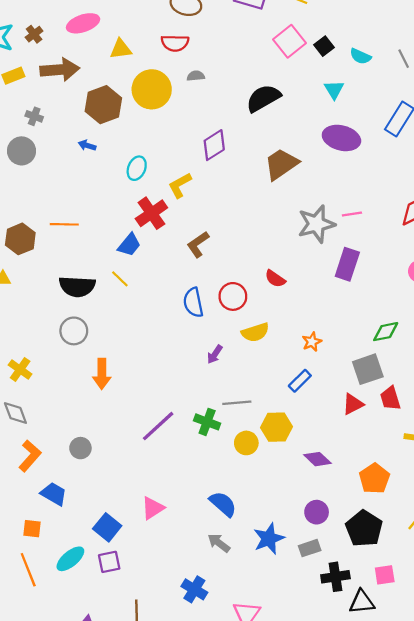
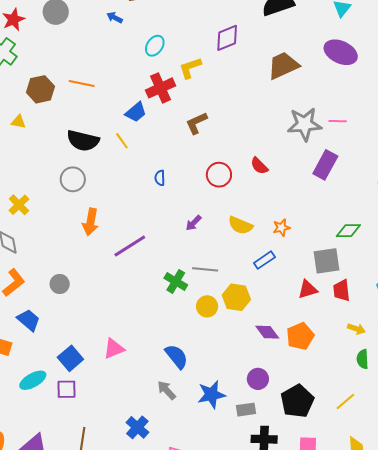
blue semicircle: (193, 302) -> (160, 178), moved, size x0.6
yellow semicircle: (255, 332) -> (240, 225), moved, turned 30
purple line: (158, 426) -> (130, 246), moved
orange pentagon: (374, 479) -> (300, 336), moved

